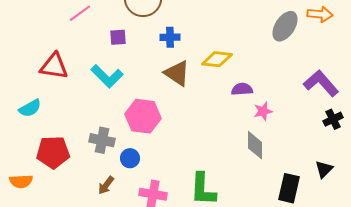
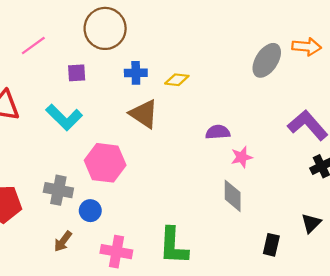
yellow diamond: (217, 59) -> (177, 80), moved, size x0.7
black rectangle: (289, 188) -> (271, 245), size x0.7

